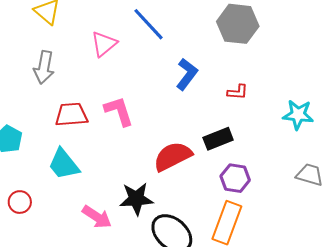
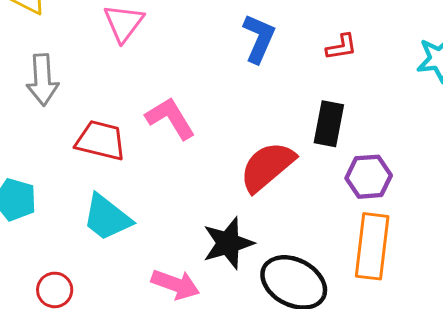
red trapezoid: (71, 115) -> (101, 141), turned 32
black rectangle: (218, 139) -> (329, 124), turned -44

